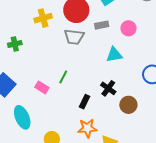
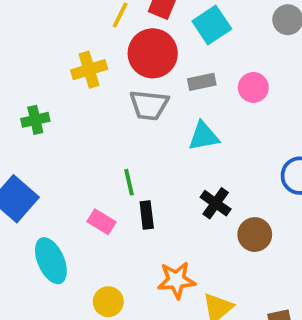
cyan triangle: (114, 55) -> (204, 136), moved
green line: (63, 77) -> (129, 182), turned -40
pink rectangle: (42, 87) -> (102, 222), moved
black rectangle: (84, 102) -> (147, 215), moved, turned -32

